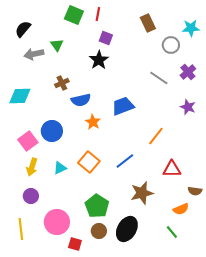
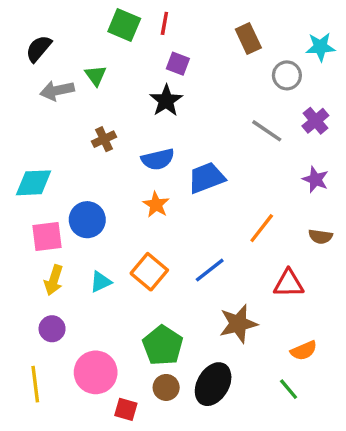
cyan diamond: (20, 96) -> (34, 183), moved
blue semicircle: (81, 100) -> (158, 159), moved
pink square: (28, 141) -> (47, 236), turned 30
brown semicircle: (195, 191) -> (320, 236), moved

